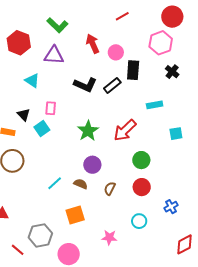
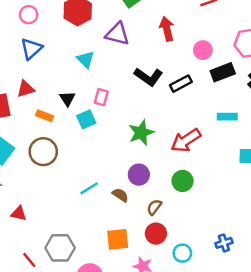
pink circle: (116, 52) -> (203, 50), moved
black rectangle: (133, 70) -> (223, 72), moved, turned 54
green circle: (141, 160) -> (183, 181), moved
red circle: (142, 187) -> (156, 234), moved
orange square: (75, 215) -> (118, 239), moved

